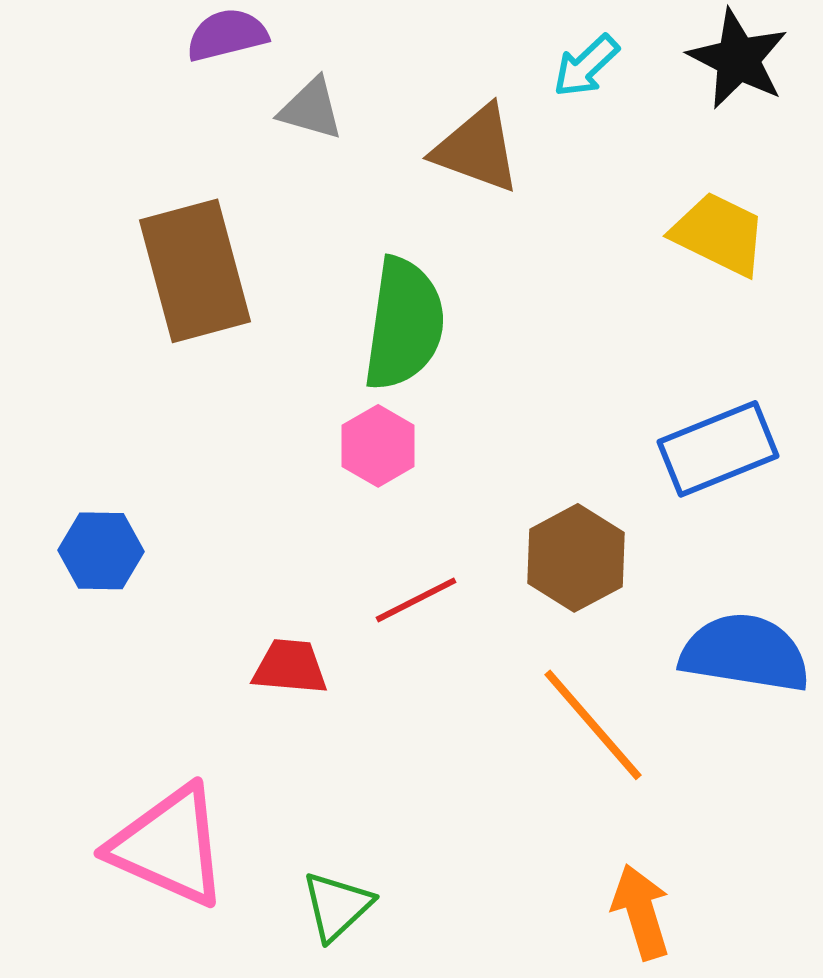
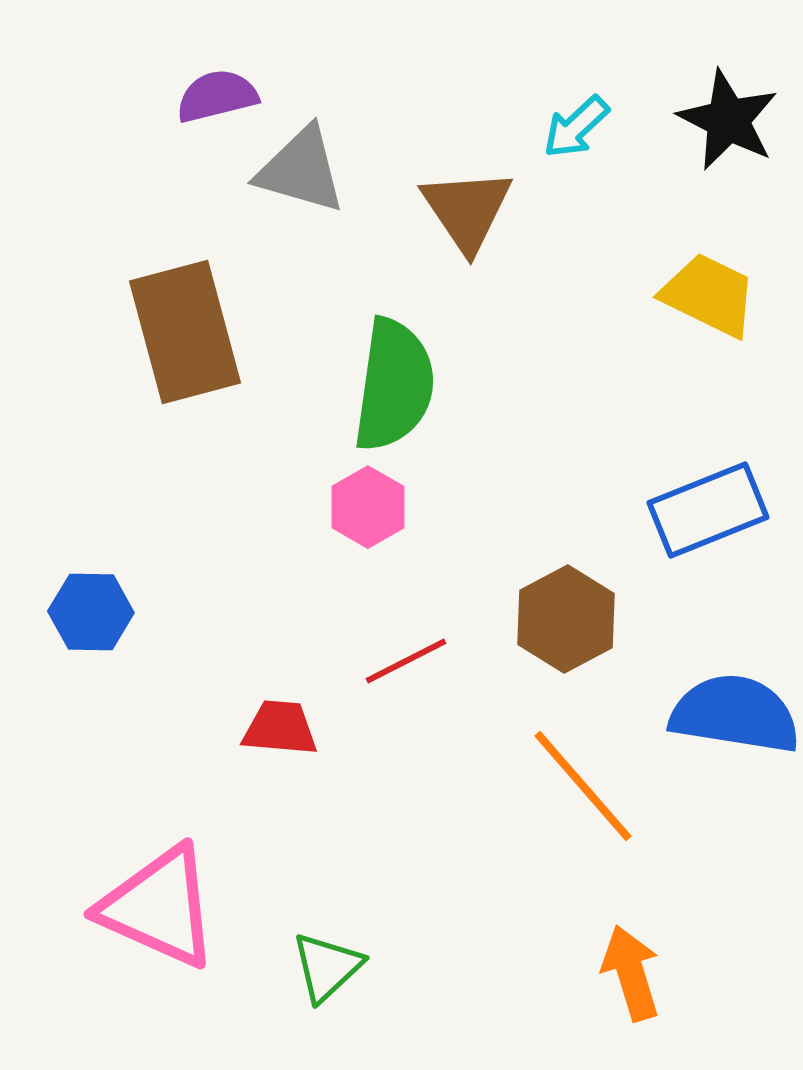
gray triangle: (311, 109) -> (301, 170), size x1.4
brown triangle: (477, 149) -> (467, 210), turned 36

